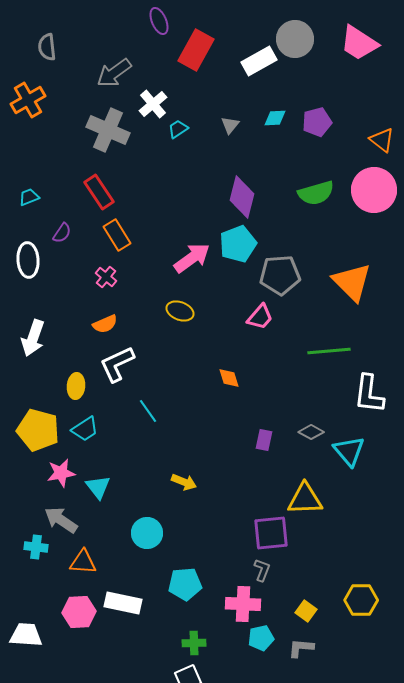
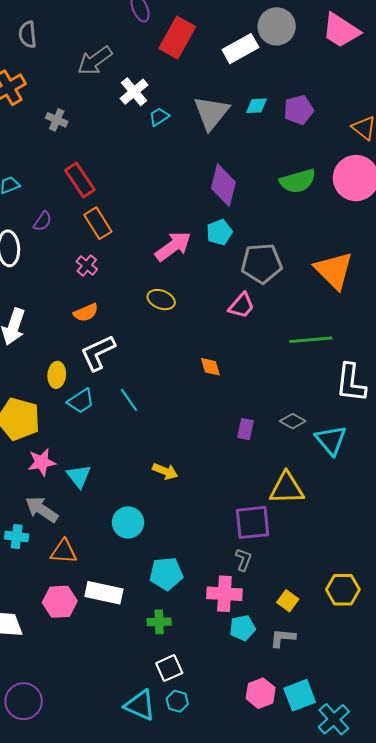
gray triangle: (230, 125) -> (211, 113), size x2.0
gray cross: (108, 130) -> (57, 120), moved, size x0.5
cyan pentagon: (238, 244) -> (219, 232), size x0.7
cyan trapezoid: (85, 429) -> (81, 401), moved
green cross: (194, 643) -> (159, 622), moved

